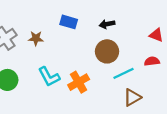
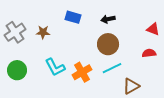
cyan line: (123, 73) -> (112, 68), moved

